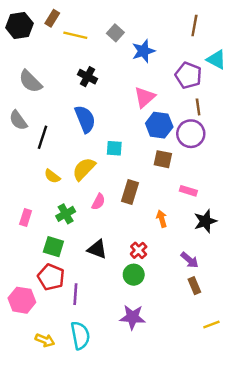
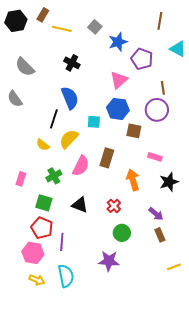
purple pentagon: (188, 75) -> (142, 59), moved
blue hexagon: (159, 125) -> (118, 109), moved
black line: (43, 137) -> (54, 119), moved
pink semicircle: (98, 202) -> (81, 166), size x1.5
orange arrow: (162, 219) -> (133, 180), size x1.5
green circle: (134, 275) -> (122, 233), moved
pink hexagon: (22, 300) -> (33, 253), moved

